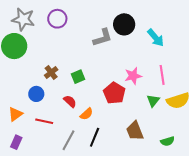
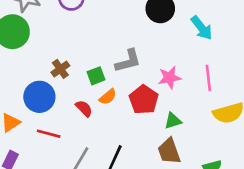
gray L-shape: (103, 38) -> (128, 61), moved
blue circle: (36, 94) -> (39, 97), size x1.5
green triangle: (153, 101) -> (173, 121), moved, turned 32
orange semicircle: (86, 114) -> (108, 97), moved

